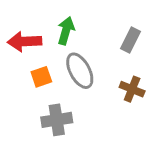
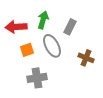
gray rectangle: (130, 40) -> (70, 27), moved

